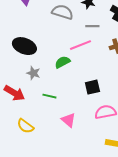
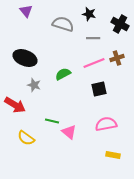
pink line: (80, 45) -> (94, 63), moved
black square: (92, 87) -> (99, 89), moved
green line: (49, 96) -> (52, 121), moved

